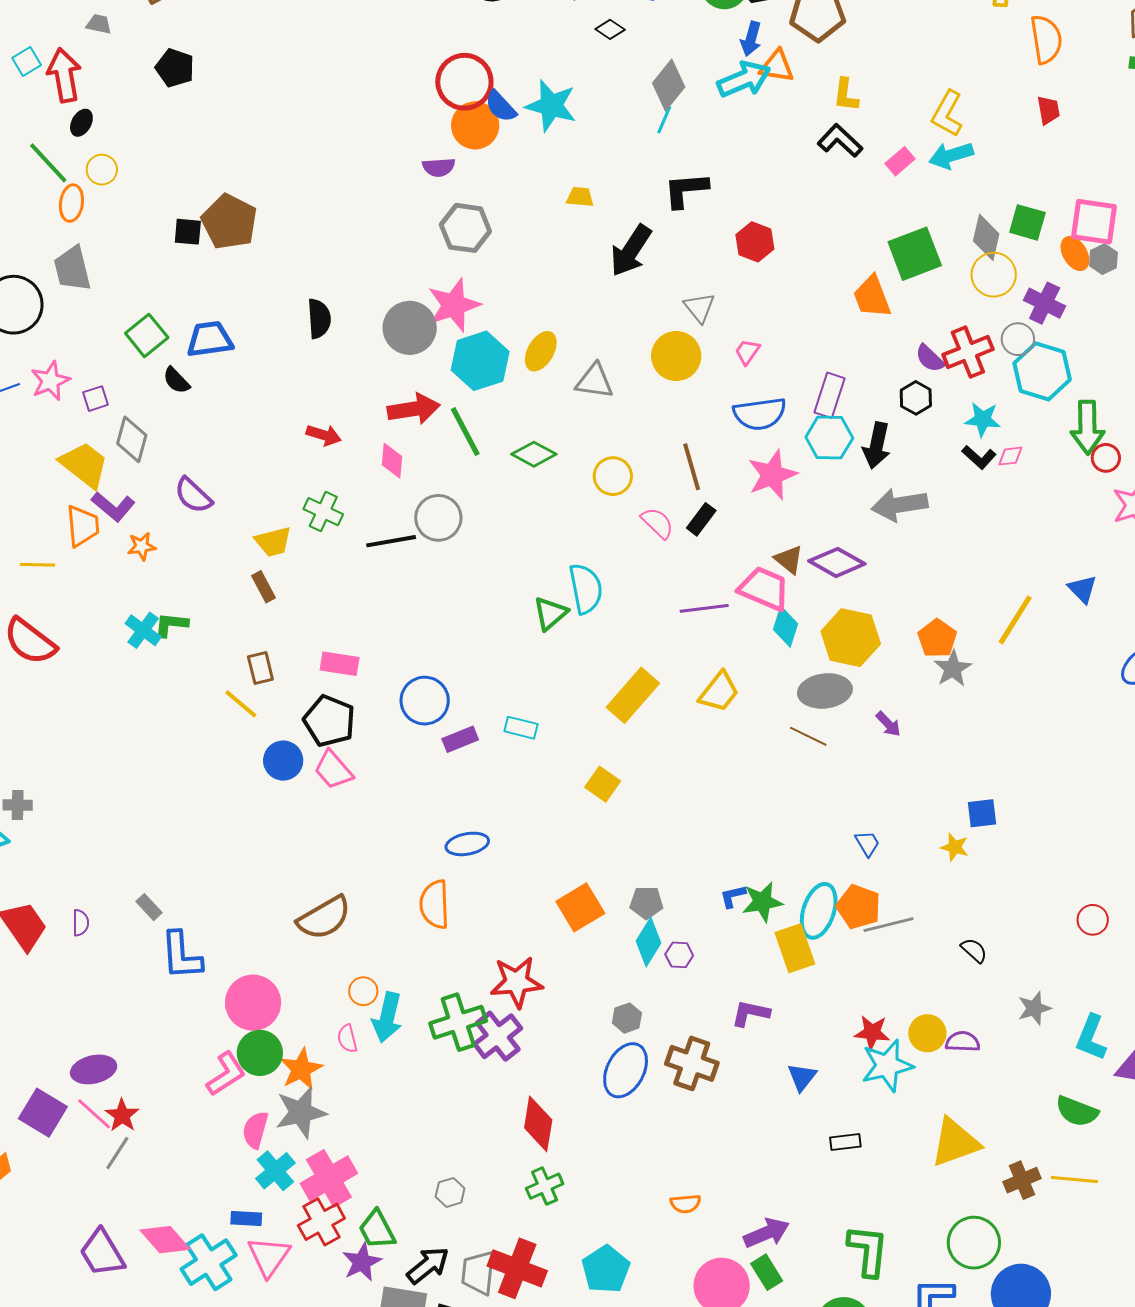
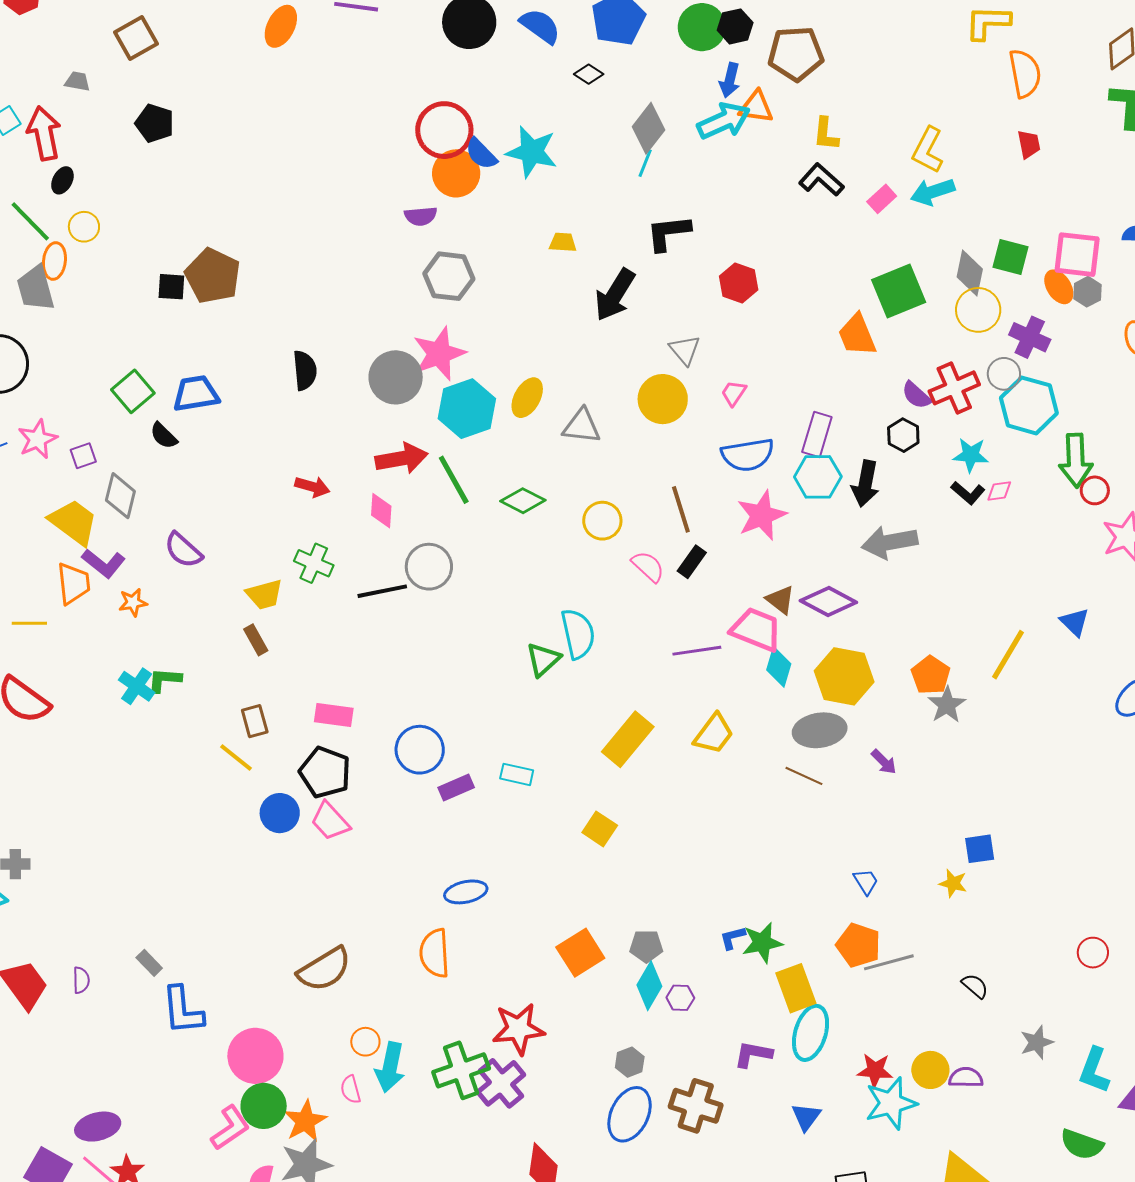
gray trapezoid: (72, 269) -> (36, 288), moved
cyan ellipse: (819, 911) -> (811, 1033), moved

